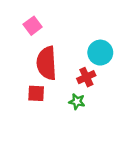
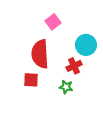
pink square: (33, 26) -> (53, 22), moved

